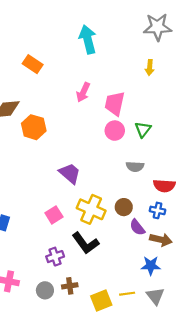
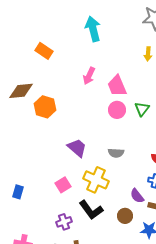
pink trapezoid: (115, 104) -> (117, 86), turned -35
gray semicircle: (135, 167) -> (116, 153), moved
brown circle: (124, 207) -> (125, 216), moved

